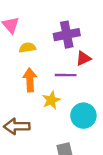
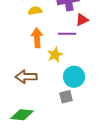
cyan circle: (83, 116) -> (74, 77), moved

